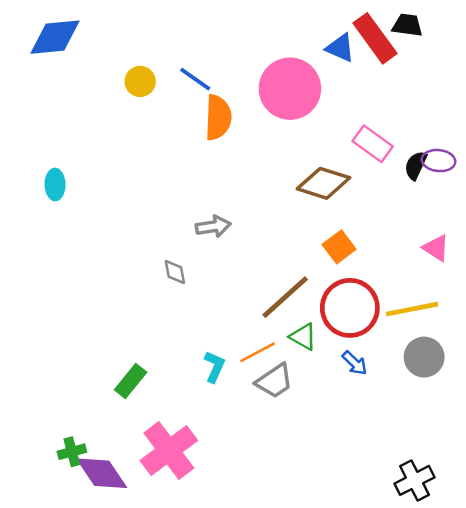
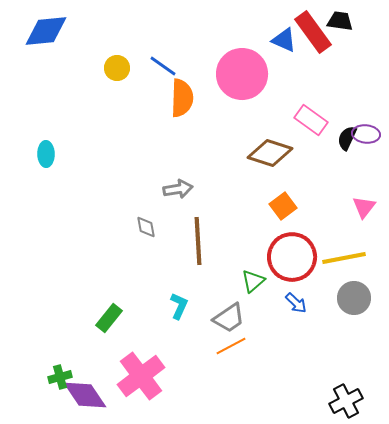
pink triangle: (436, 248) -> (364, 207), turned 35
brown line: (285, 297) -> (198, 241), moved, turned -51
green triangle: (303, 337) -> (253, 281), turned 50
orange line: (258, 352) -> (231, 346), moved

